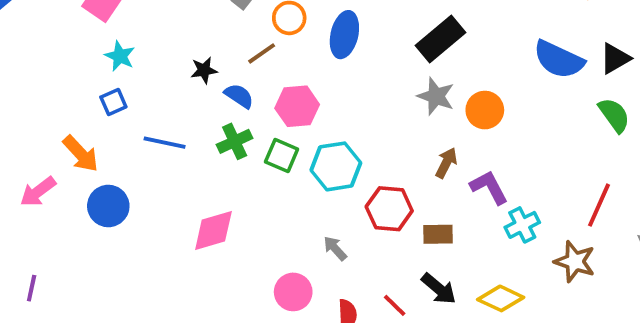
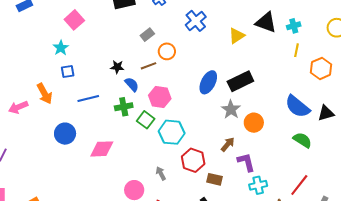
blue ellipse: (344, 35) -> (208, 82), moved
cyan star: (120, 56) -> (61, 48), moved
green semicircle: (614, 115) -> (302, 140), moved, turned -36
blue line: (165, 143) -> (88, 99), turned -40
blue circle: (108, 206) -> (65, 134), moved

